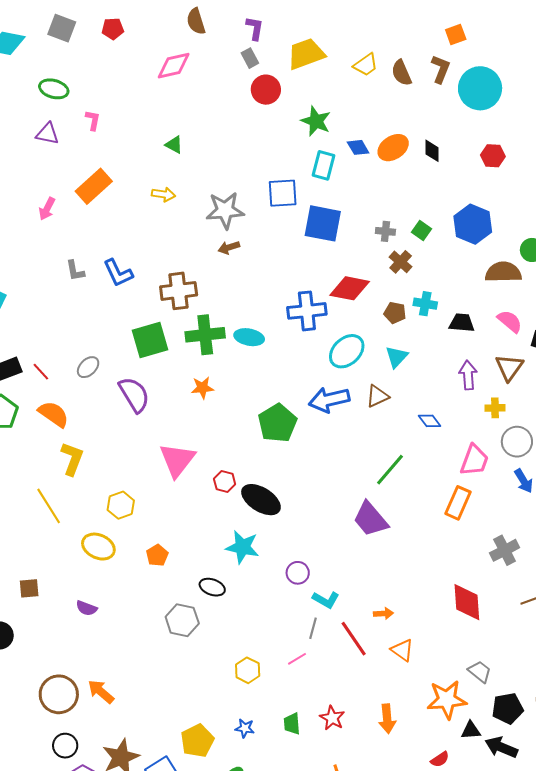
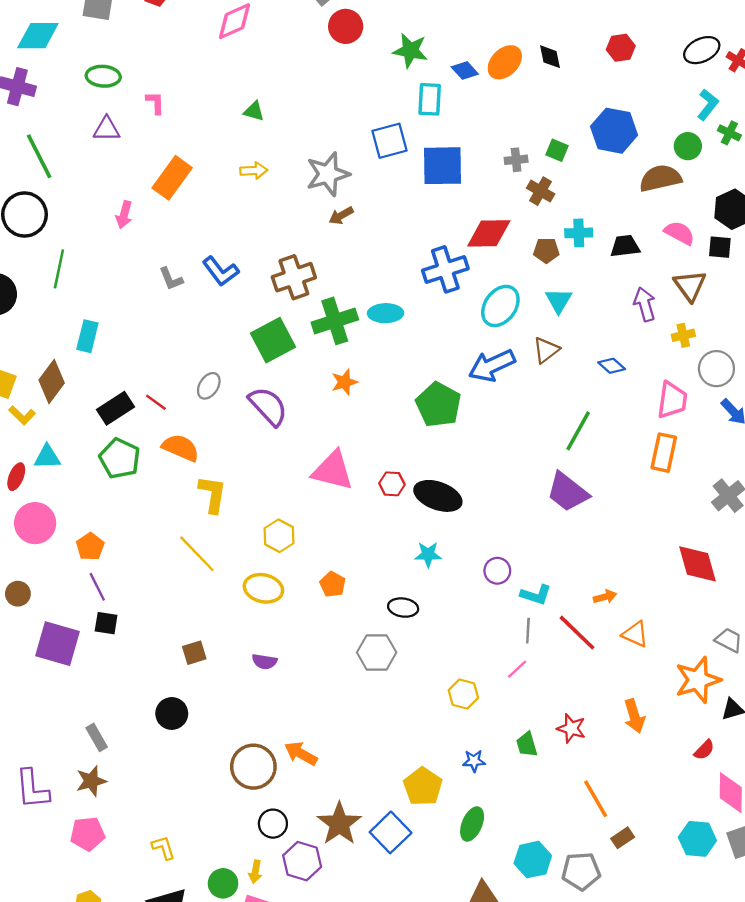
pink triangle: (177, 460) -> (333, 471), turned -42
cyan star: (242, 547) -> (428, 555), size x0.7

